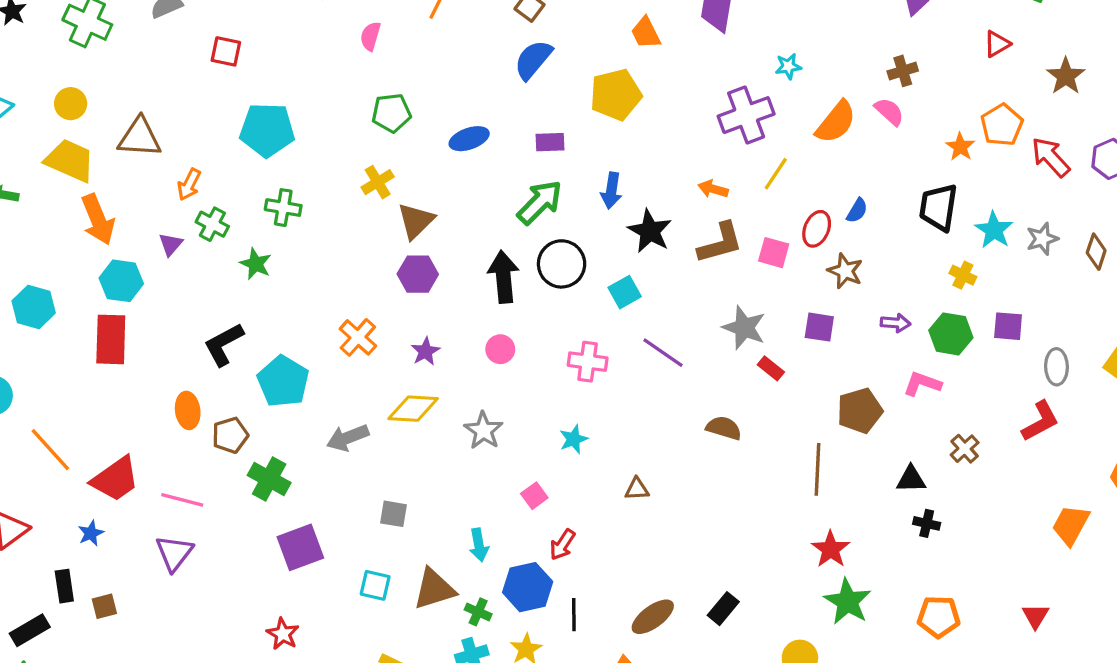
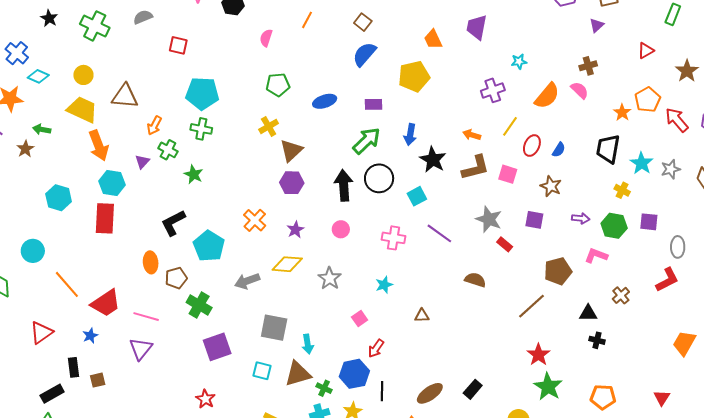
purple cross: (746, 115) -> (493, 90), size x0.7
green cross: (283, 208) -> (201, 129), moved
red ellipse: (817, 229) -> (532, 146), moved
brown line: (818, 469) -> (532, 306), turned 44
gray square: (394, 514) -> (274, 328), size x1.6
cyan arrow: (479, 545) -> (308, 344), moved

